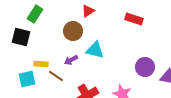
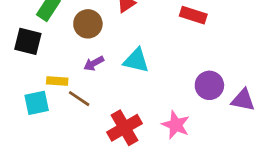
brown circle: (73, 31) -> (88, 24), moved
purple arrow: (71, 60) -> (94, 63), moved

